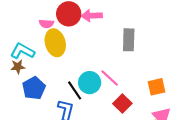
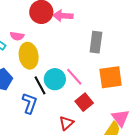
pink semicircle: (46, 24) -> (17, 36), moved
yellow ellipse: (55, 43) -> (29, 56), moved
orange square: (156, 87) -> (111, 77), moved, size x1.4

